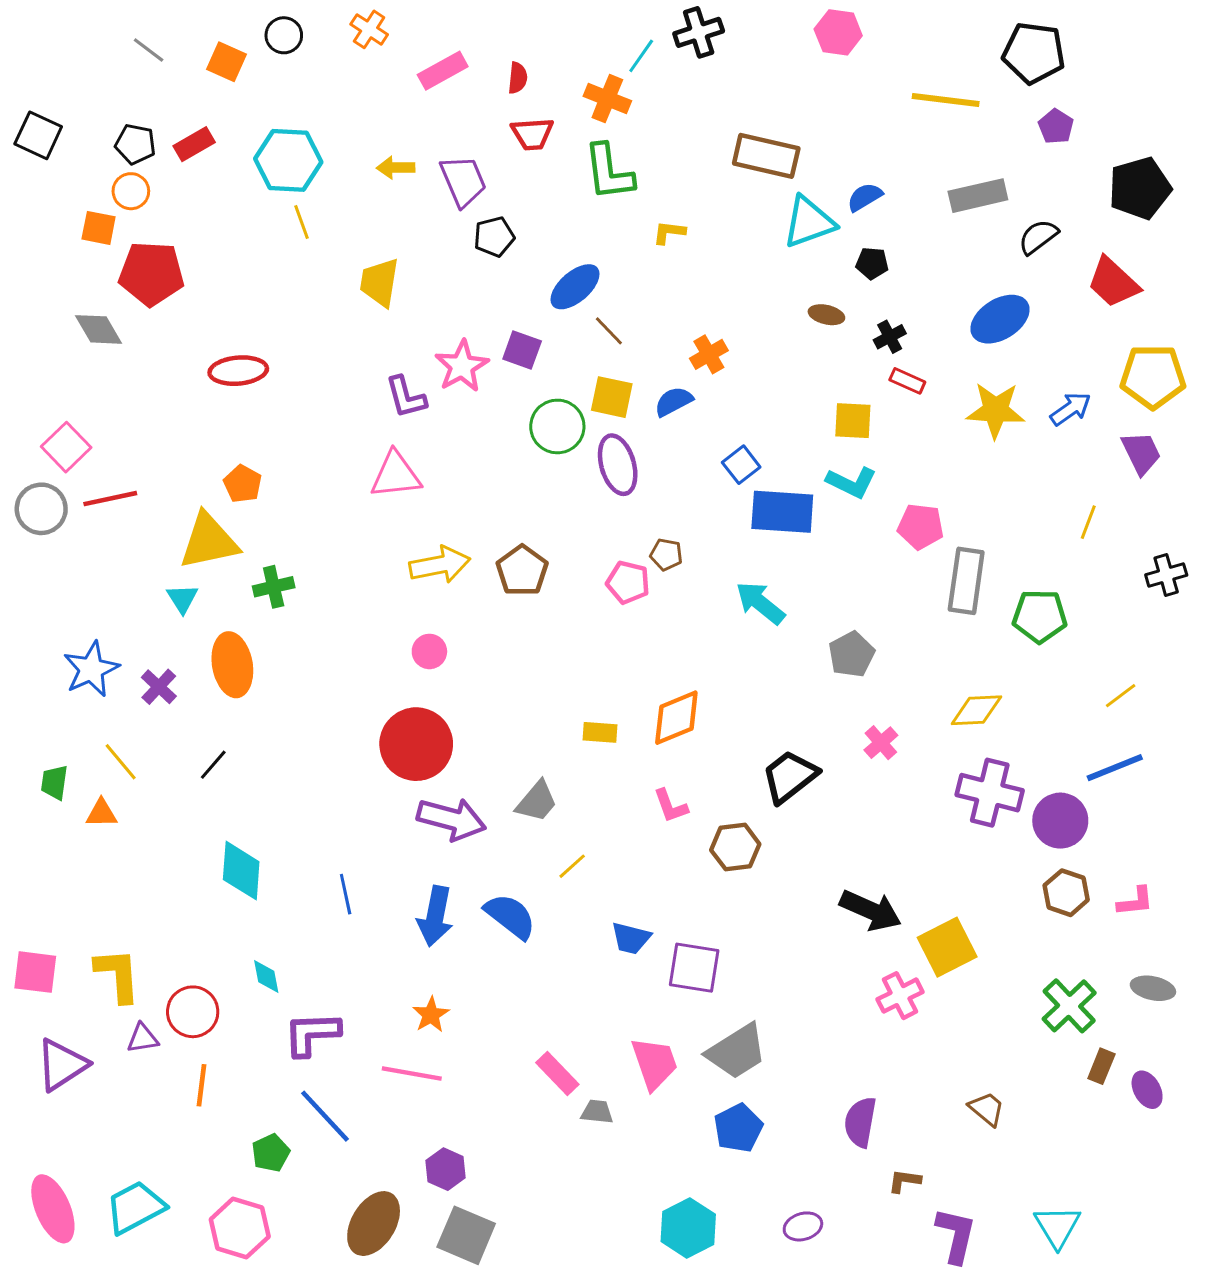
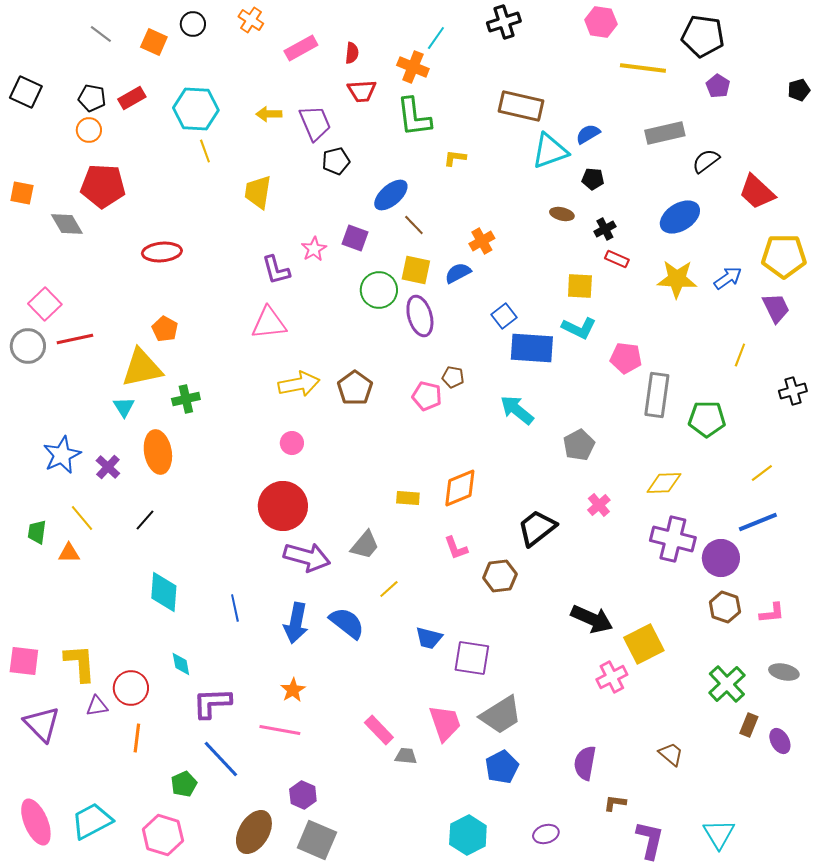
black cross: (699, 32) -> (504, 22), moved
pink hexagon: (838, 32) -> (601, 22), moved
black pentagon: (1140, 188) -> (799, 90), moved, size x0.5
orange square: (99, 228) -> (22, 193), moved
pink star: (462, 366) -> (314, 249), size x0.7
purple triangle: (62, 1065) -> (42, 724), turned -42

